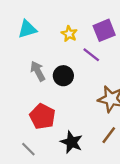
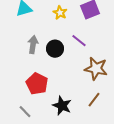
purple line: (91, 55) -> (79, 41), moved
gray arrow: (38, 71) -> (33, 45), turned 36

